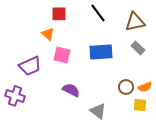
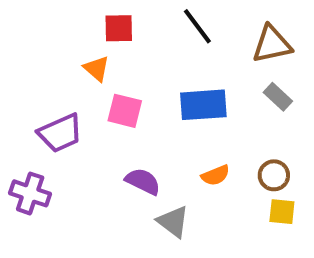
brown circle: (126, 87) -> (274, 175), moved
orange semicircle: (145, 87) -> (215, 175), moved
gray triangle: (98, 111) -> (173, 222), moved

